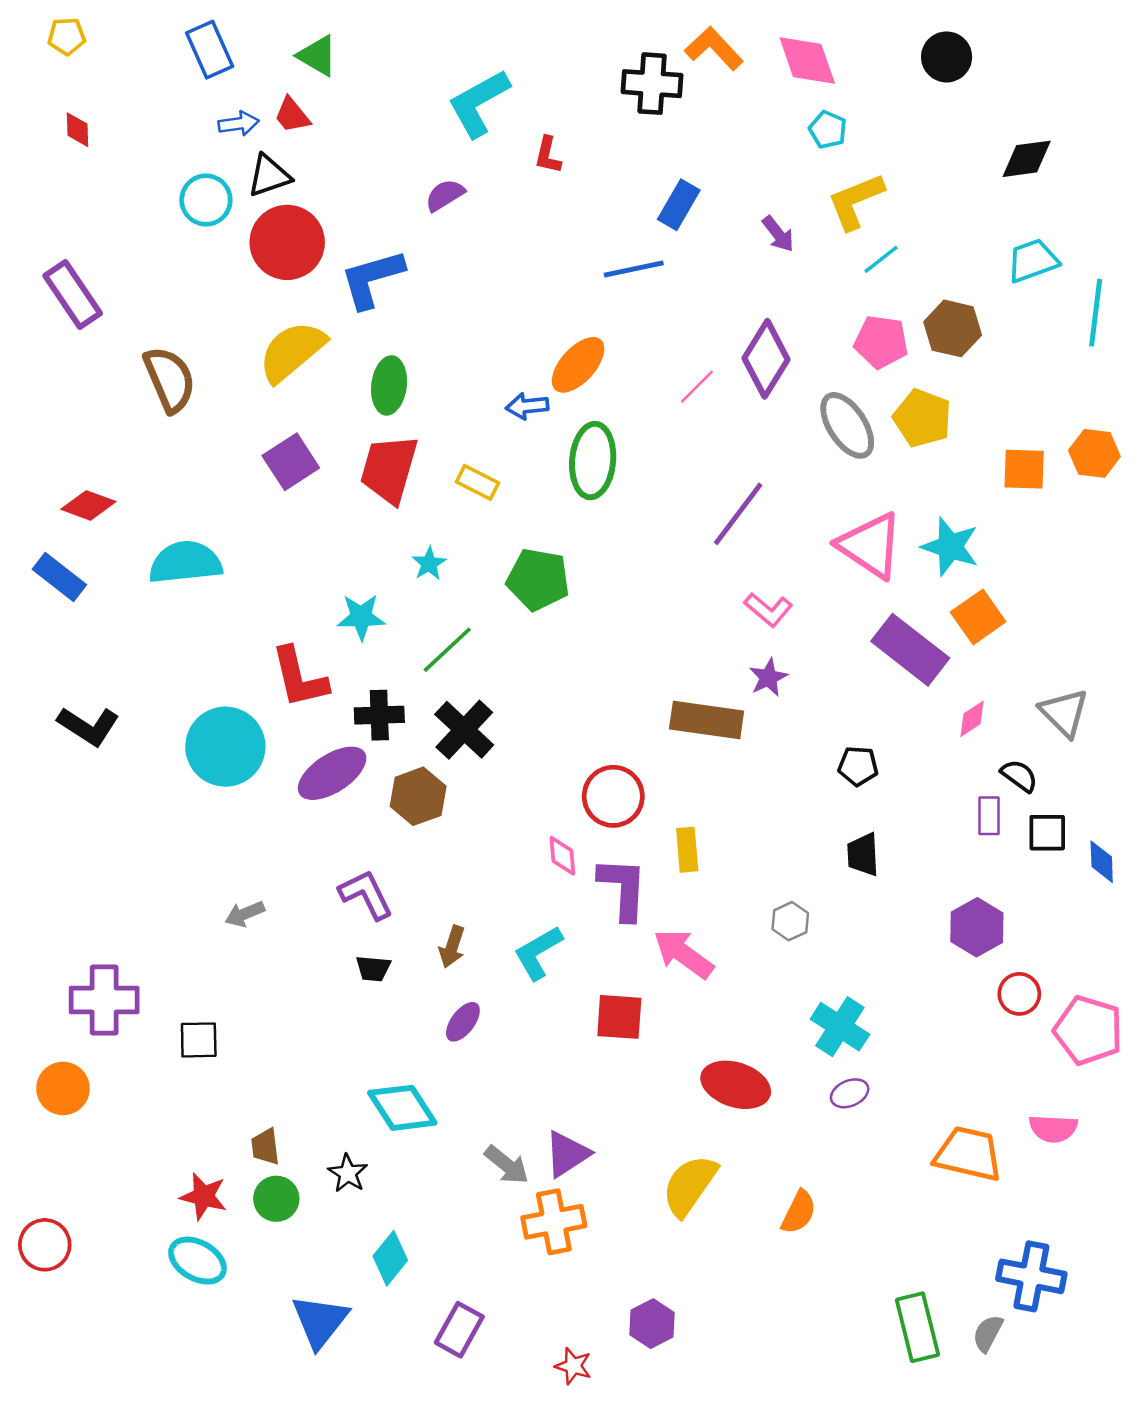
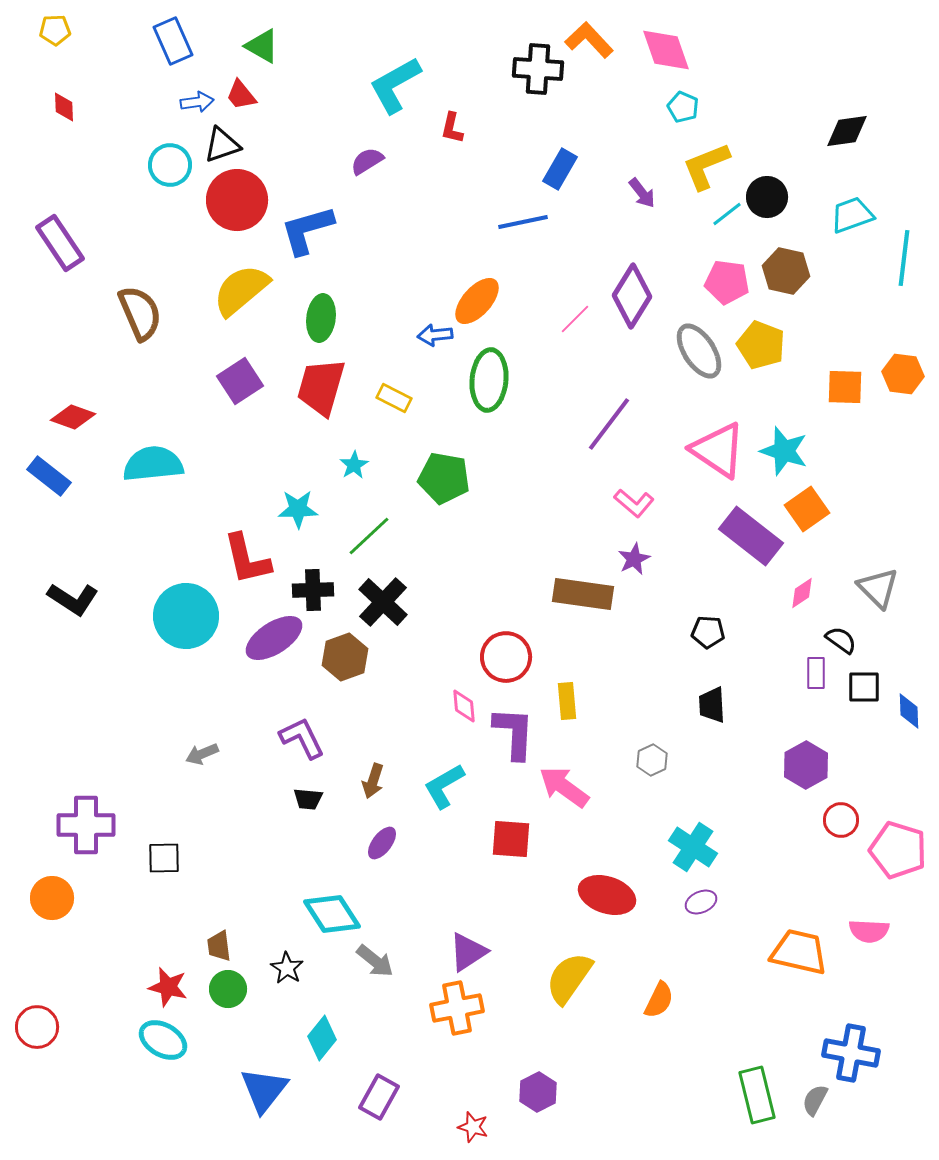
black circle: (947, 57) -> (767, 197), moved
gray arrow: (507, 1165) -> (375, 961), moved

